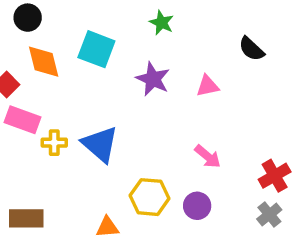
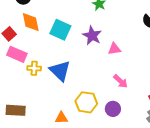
cyan square: (96, 49) -> (60, 30), moved
pink triangle: (207, 86) -> (114, 49), moved

